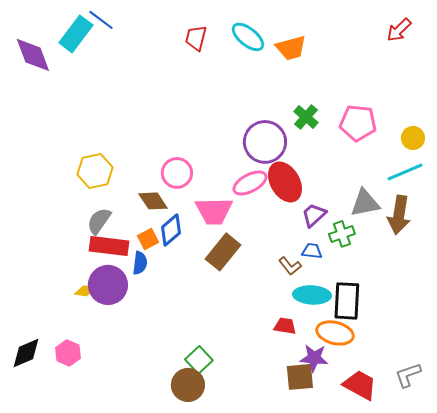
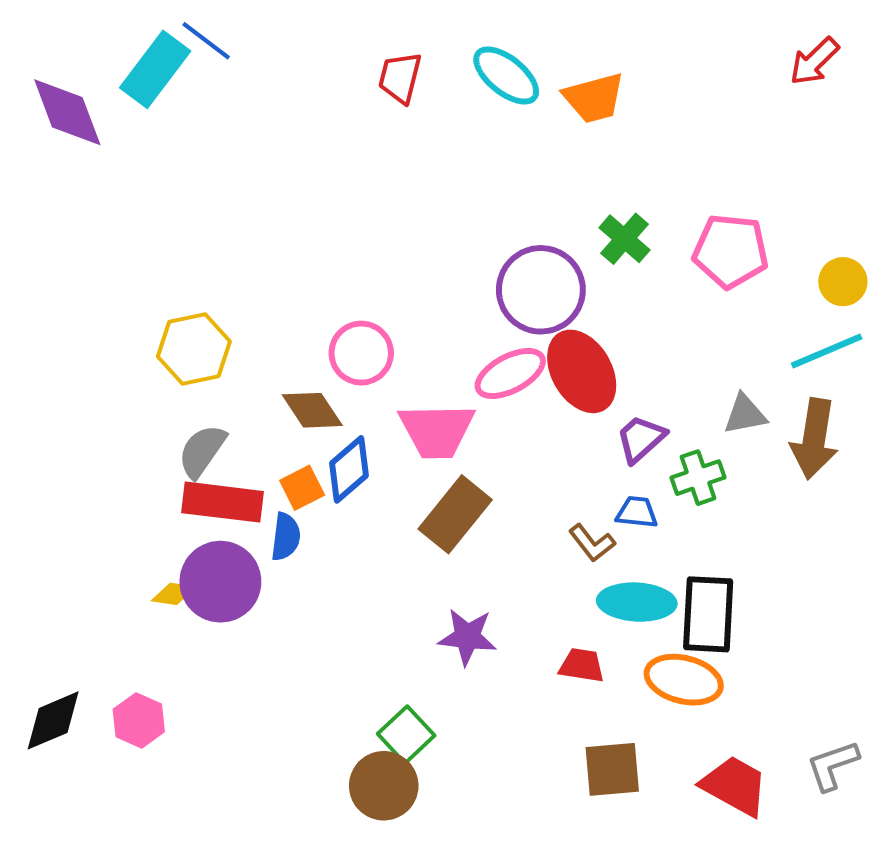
gray triangle: (365, 203) -> (745, 414), size x0.7
purple star: (314, 358) -> (467, 637), moved

